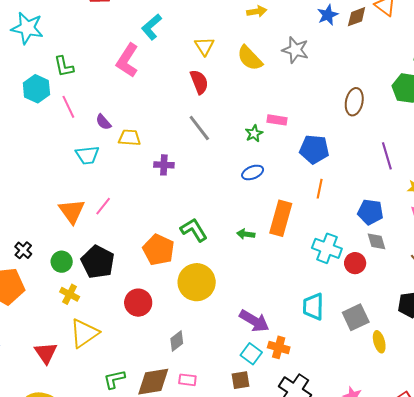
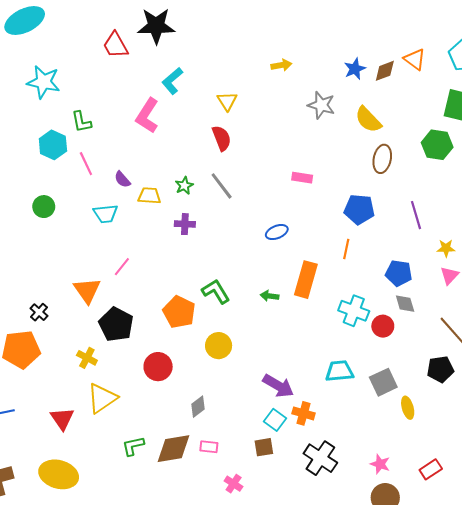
yellow semicircle: (250, 58) -> (368, 120), moved
green star: (254, 134) -> (184, 186), moved
blue pentagon: (314, 149) -> (359, 209), moved
orange triangle: (72, 211) -> (87, 290), moved
green circle: (62, 262) -> (44, 207), moved
yellow circle: (197, 282) -> (219, 346), size x0.7
cyan trapezoid: (313, 307) -> (339, 371), turned 84

